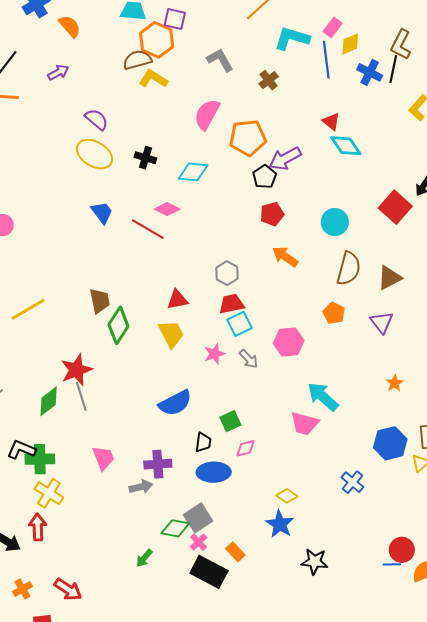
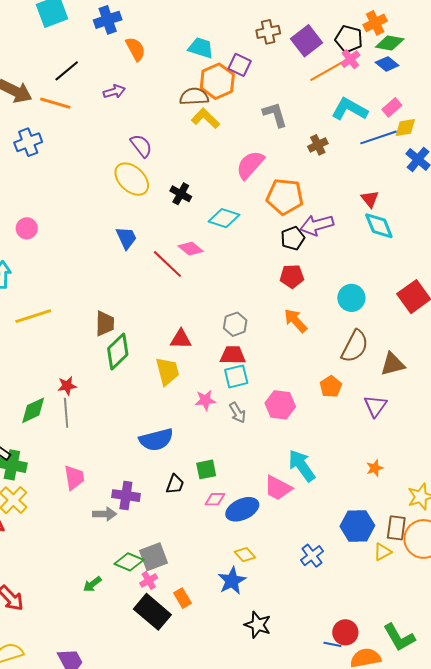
blue line: (326, 60) -> (379, 137), turned 66
red star: (76, 370) -> (67, 386), size x0.6
blue ellipse: (214, 472) -> (242, 509), moved, turned -36

